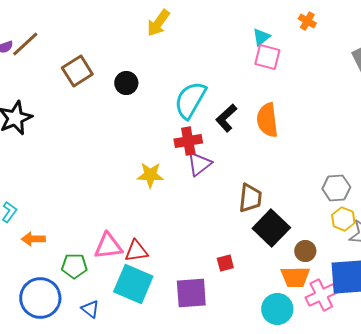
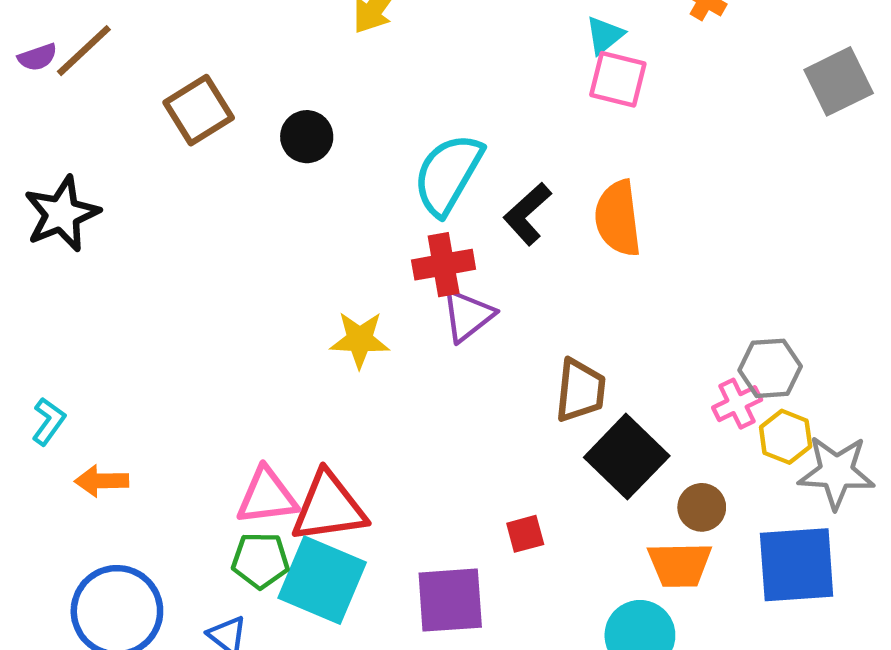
red triangle: (136, 251) -> (329, 507), size x1.5
green pentagon: (74, 266) -> (260, 560), moved
pink cross: (321, 295) -> (737, 404), moved, size x0.7

